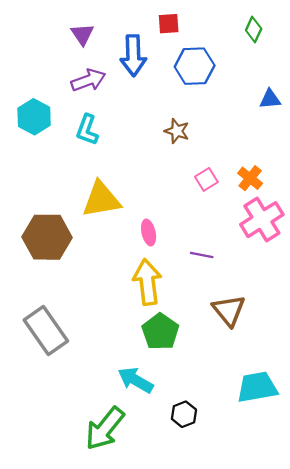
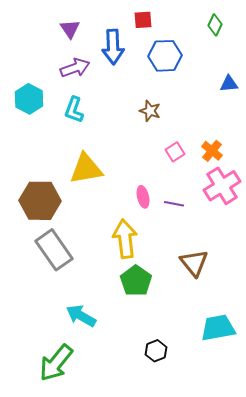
pink ellipse: (149, 233) -> (143, 197), moved
purple line: (202, 255) -> (174, 204), moved
gray rectangle: (46, 330) -> (54, 250), moved
cyan arrow: (136, 380) -> (81, 316), moved
green arrow: (105, 428) -> (56, 363), moved

